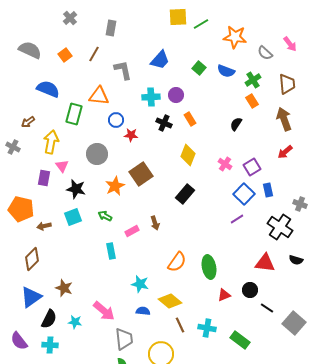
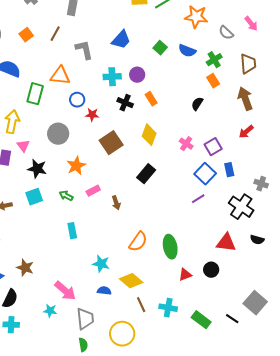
brown square: (141, 174) -> (111, 143), moved
pink rectangle: (132, 231) -> (93, 191), moved
black line: (267, 308) -> (232, 319), moved
cyan star: (75, 322) -> (50, 311), moved

